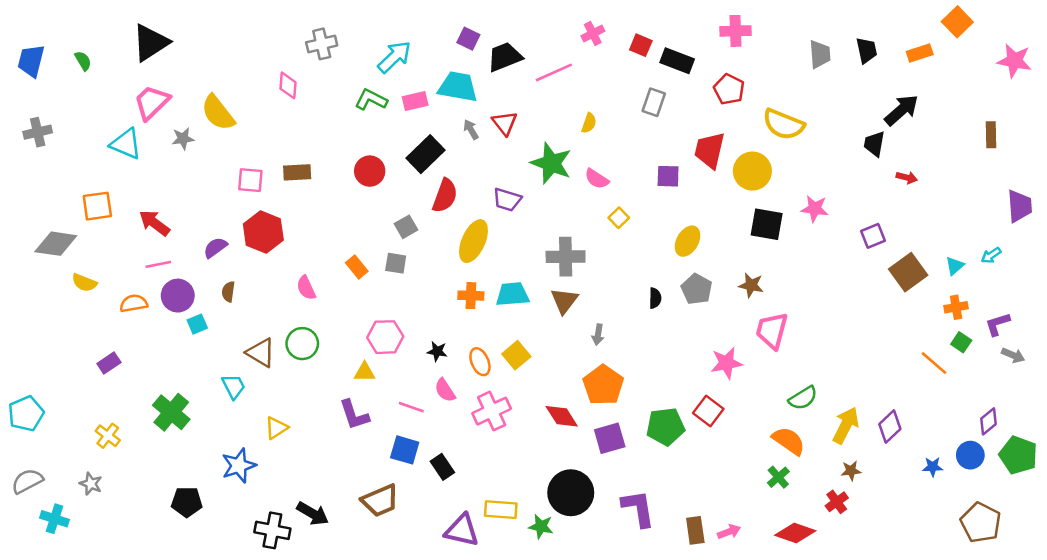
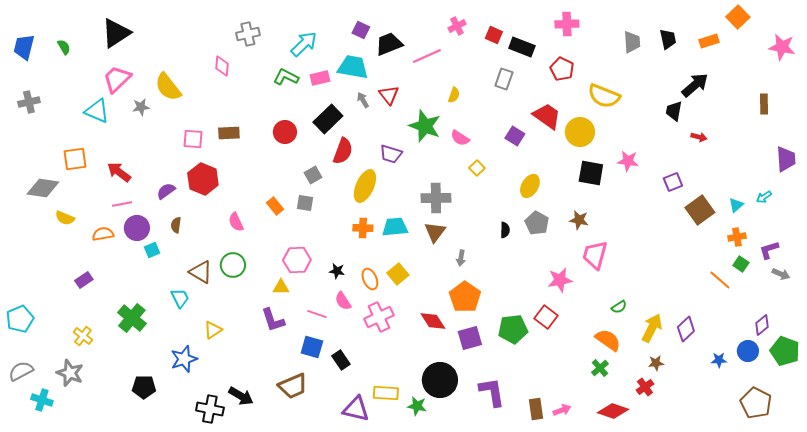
red trapezoid: (710, 150) -> (547, 116), turned 112
purple square: (668, 176) -> (515, 136), turned 30
green semicircle: (803, 398) -> (619, 307), size x0.7
gray star: (91, 484) -> (70, 373), size x1.5

